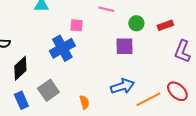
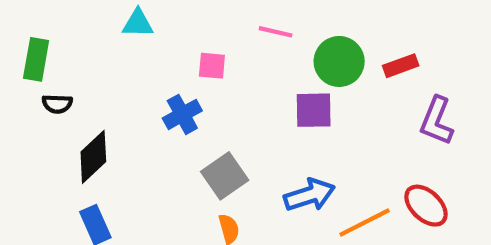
green circle: (136, 23) -> (339, 61), size x1.5
blue cross: (62, 48) -> (182, 114), size x0.7
gray square: (48, 90) -> (225, 176), moved

